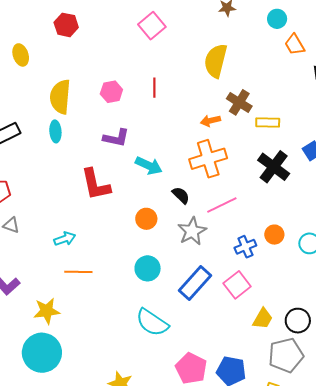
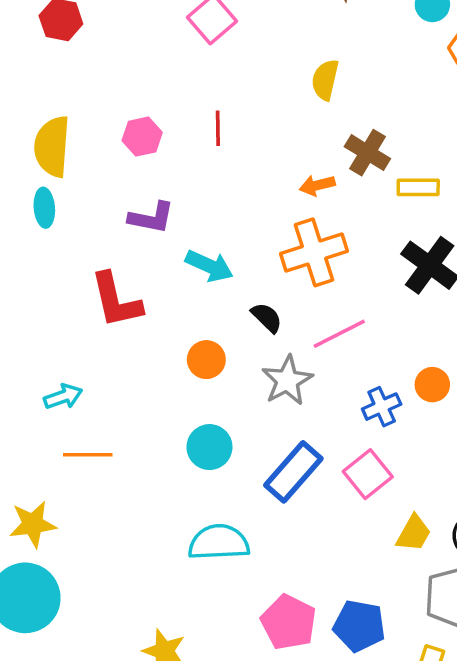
yellow semicircle: (216, 61) -> (325, 80), size x0.7
cyan semicircle: (152, 323) -> (219, 542), turned 144

